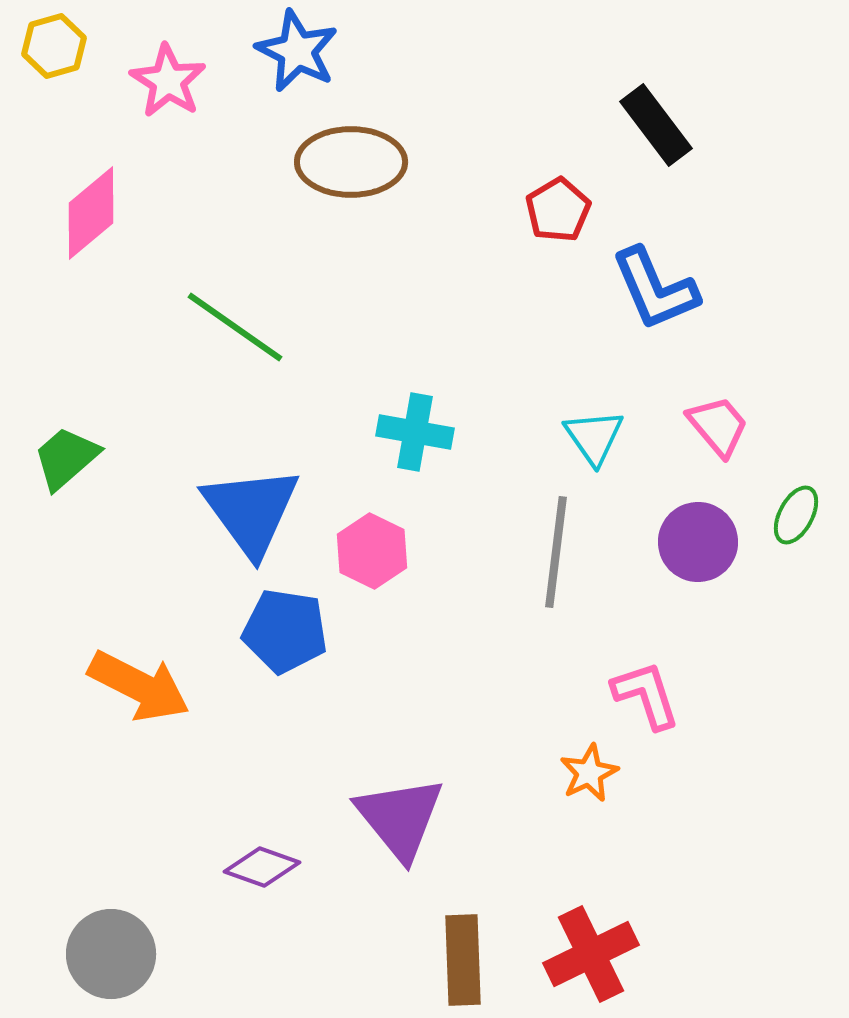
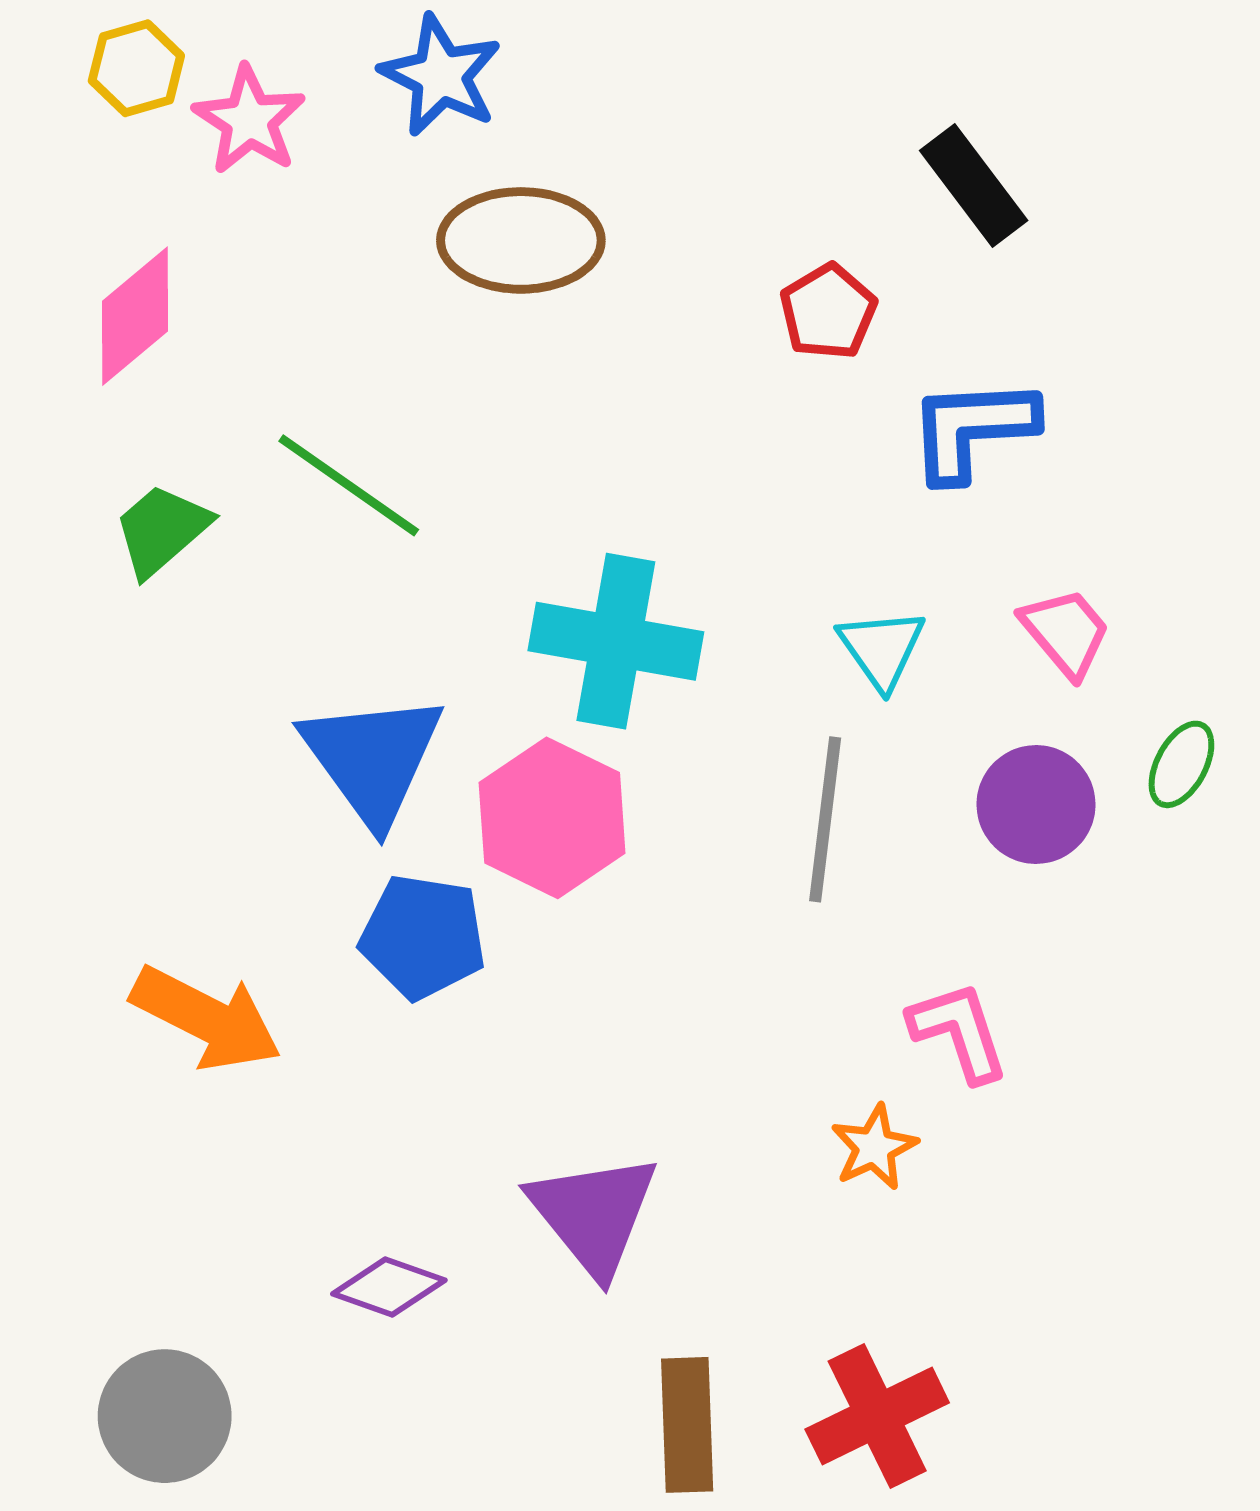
yellow hexagon: (54, 46) -> (136, 68), moved
blue L-shape: (655, 289) -> (972, 429), turned 110
cyan cross: (415, 432) -> (616, 641), size x1.5
green trapezoid: (66, 458) -> (162, 530), moved
pink hexagon: (372, 551) -> (552, 818), size x1.4

